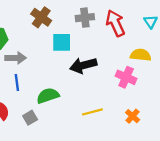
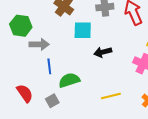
black arrow: (83, 65) -> (103, 52), size x0.7
blue line: (17, 83) -> (49, 66), moved

